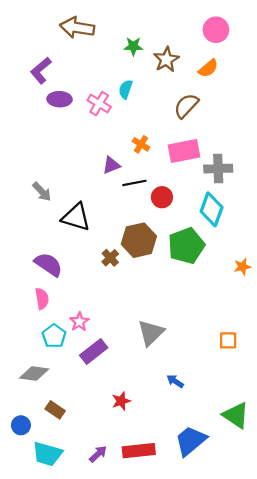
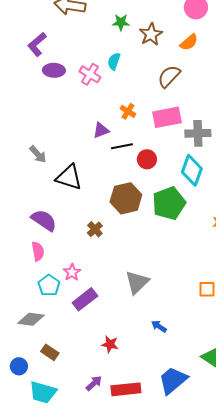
brown cross: (110, 258) -> (95, 229), moved
red star: (121, 401) -> (110, 344), turned 30
purple arrow: (98, 454) -> (94, 383), moved

